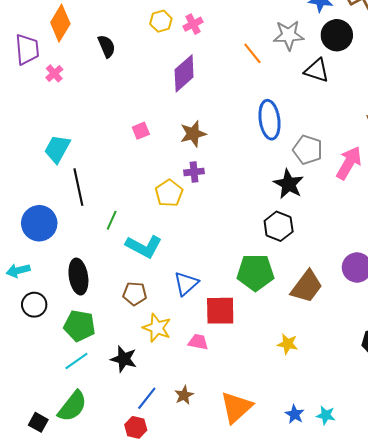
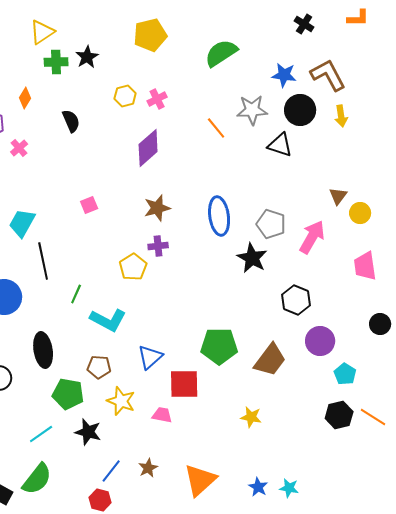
orange diamond: (60, 23) -> (25, 98), size x0.6
blue ellipse: (269, 120) -> (219, 216), moved
pink square: (141, 131) -> (89, 205), moved
black hexagon: (279, 226) -> (296, 300), moved
green pentagon: (79, 326) -> (68, 394), moved

